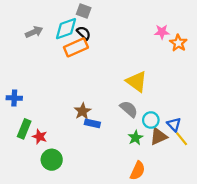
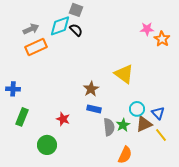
orange rectangle: (76, 47) -> (36, 47), moved
gray semicircle: (129, 109) -> (109, 127), moved, turned 42
brown star: (83, 111) -> (91, 89), moved
blue rectangle: (92, 123) -> (94, 109), moved
red star: (40, 137) -> (63, 119), moved
yellow line: (182, 139) -> (161, 135), moved

